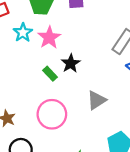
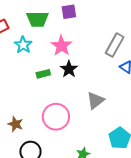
pink star: (49, 37) -> (61, 46), moved
green rectangle: (50, 74) -> (43, 74), moved, turned -56

